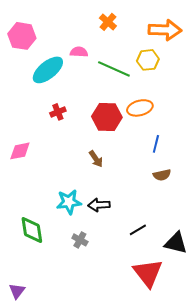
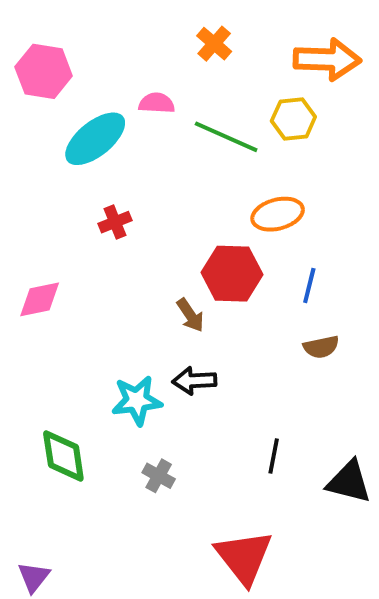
red hexagon: (107, 117) -> (232, 274), moved
black arrow: (99, 205) -> (194, 381), moved
black line: (138, 230) -> (274, 456), turned -48
red triangle: (148, 273) -> (244, 557), moved

